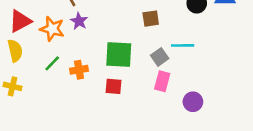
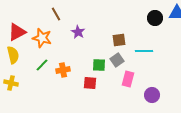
brown square: (151, 19) -> (119, 40), moved
purple star: (79, 21) -> (78, 32), moved
green square: (119, 54) -> (99, 65), moved, size x0.6
gray square: (160, 57) -> (117, 60), moved

